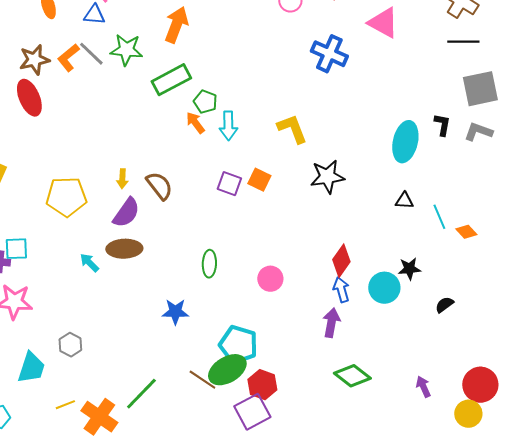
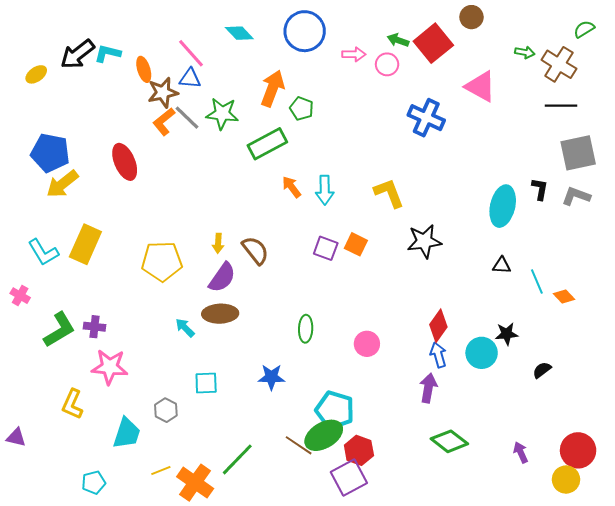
brown star: (34, 60) -> (163, 92), moved
green pentagon: (205, 102) -> (302, 109), moved
cyan square: (16, 249) -> (206, 383), moved

